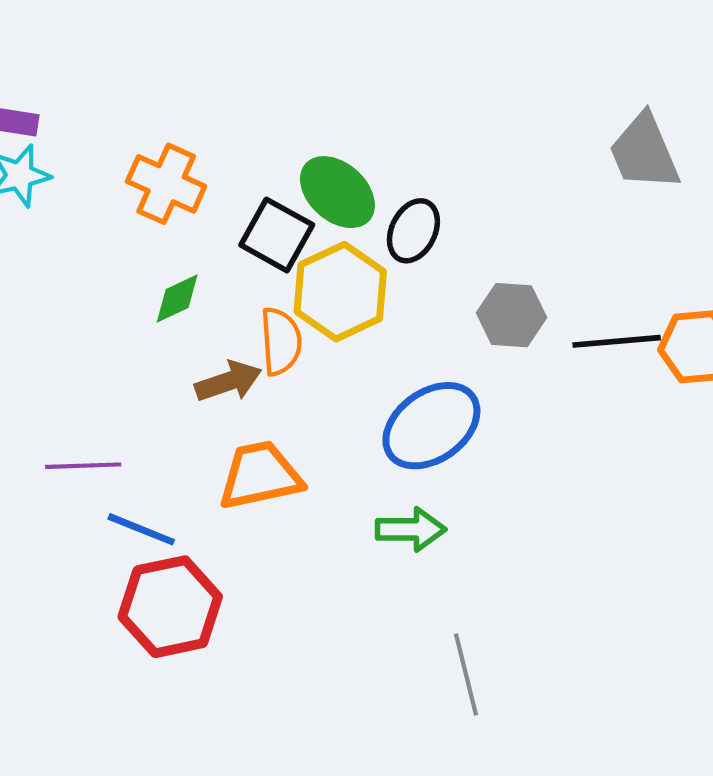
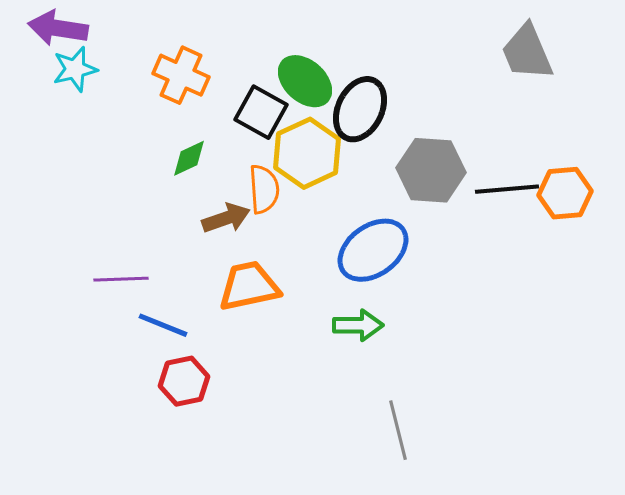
black ellipse: (413, 231) -> (360, 109), size x1.4
gray hexagon: (512, 315) -> (431, 170), size x1.4
red hexagon: (170, 607) -> (184, 381), size x0.7

